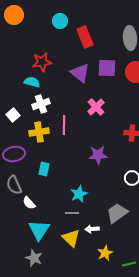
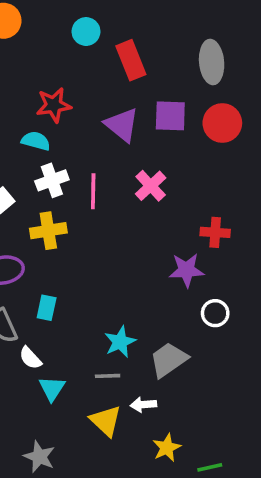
pink line: (64, 125) -> (93, 191), moved
purple star: (98, 155) -> (186, 270), moved
cyan rectangle: (44, 169) -> (47, 308), moved
gray trapezoid: (117, 213) -> (169, 360), moved
cyan triangle: (39, 230) -> (52, 388), moved, size x0.7

